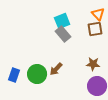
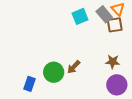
gray rectangle: (63, 34) -> (104, 14), moved
blue rectangle: (14, 75) -> (29, 84), moved

